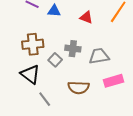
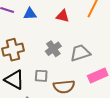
gray cross: (73, 49) -> (53, 49), turned -35
gray square: (55, 60) -> (41, 76), moved, turned -32

